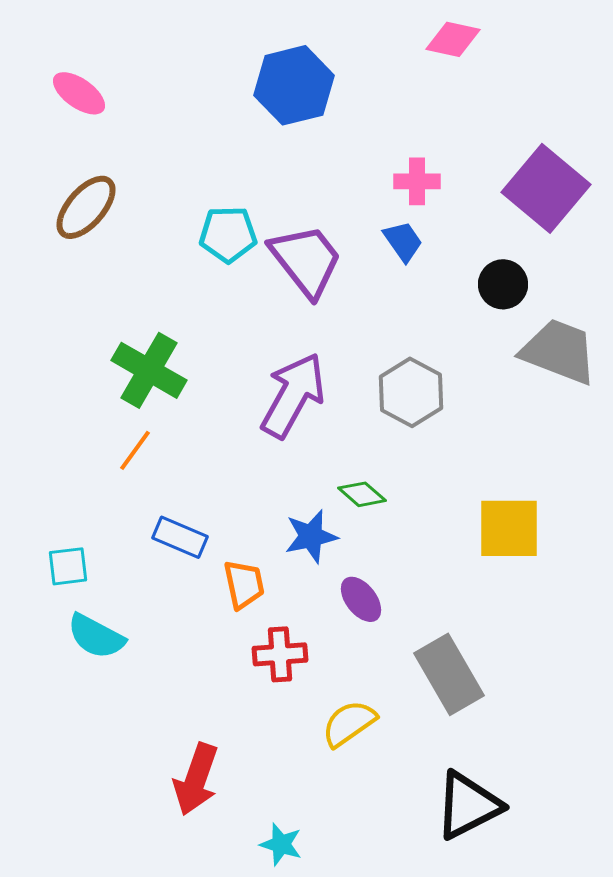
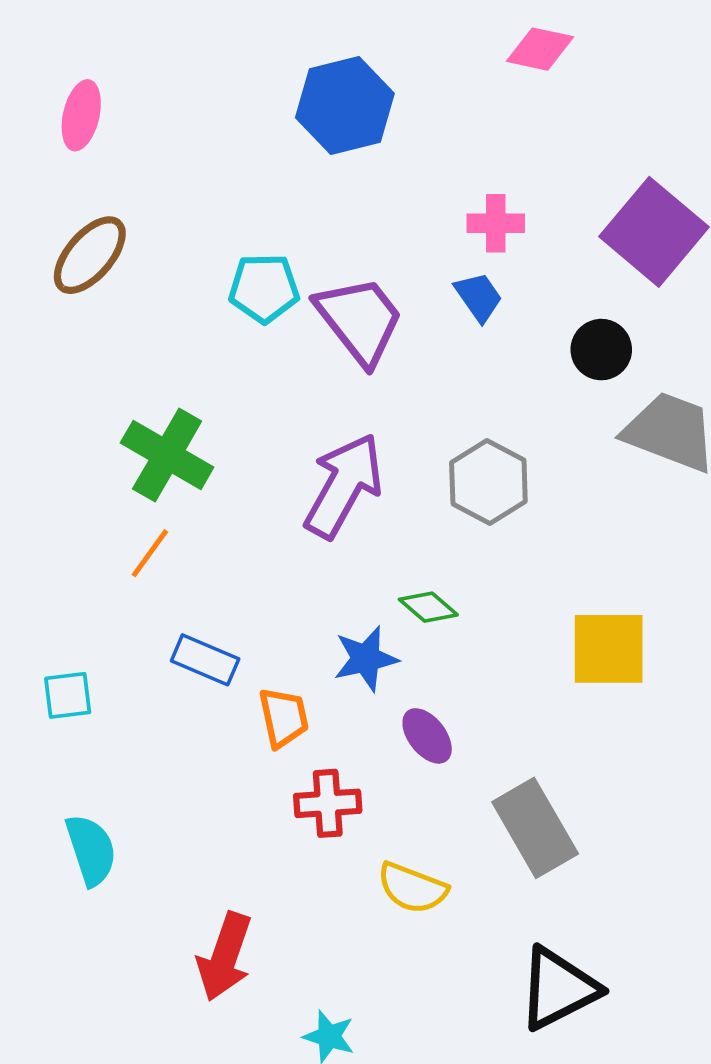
pink ellipse: (79, 93) -> (81, 115), turned 68
cyan semicircle: (96, 636) -> (91, 850), moved, turned -136
yellow semicircle: (349, 723) -> (412, 888), turned -124

